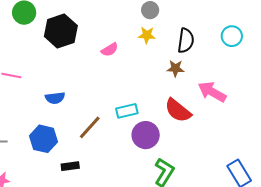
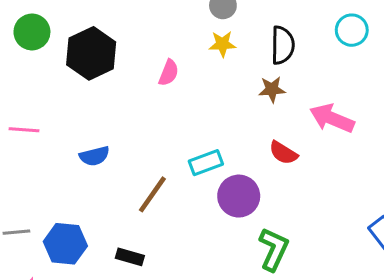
pink semicircle: (110, 50) -> (169, 73), turned -30
red semicircle: (178, 110) -> (283, 153), size x0.7
blue hexagon: (44, 139) -> (65, 244), moved
black rectangle: (70, 166) -> (130, 257), turned 30

